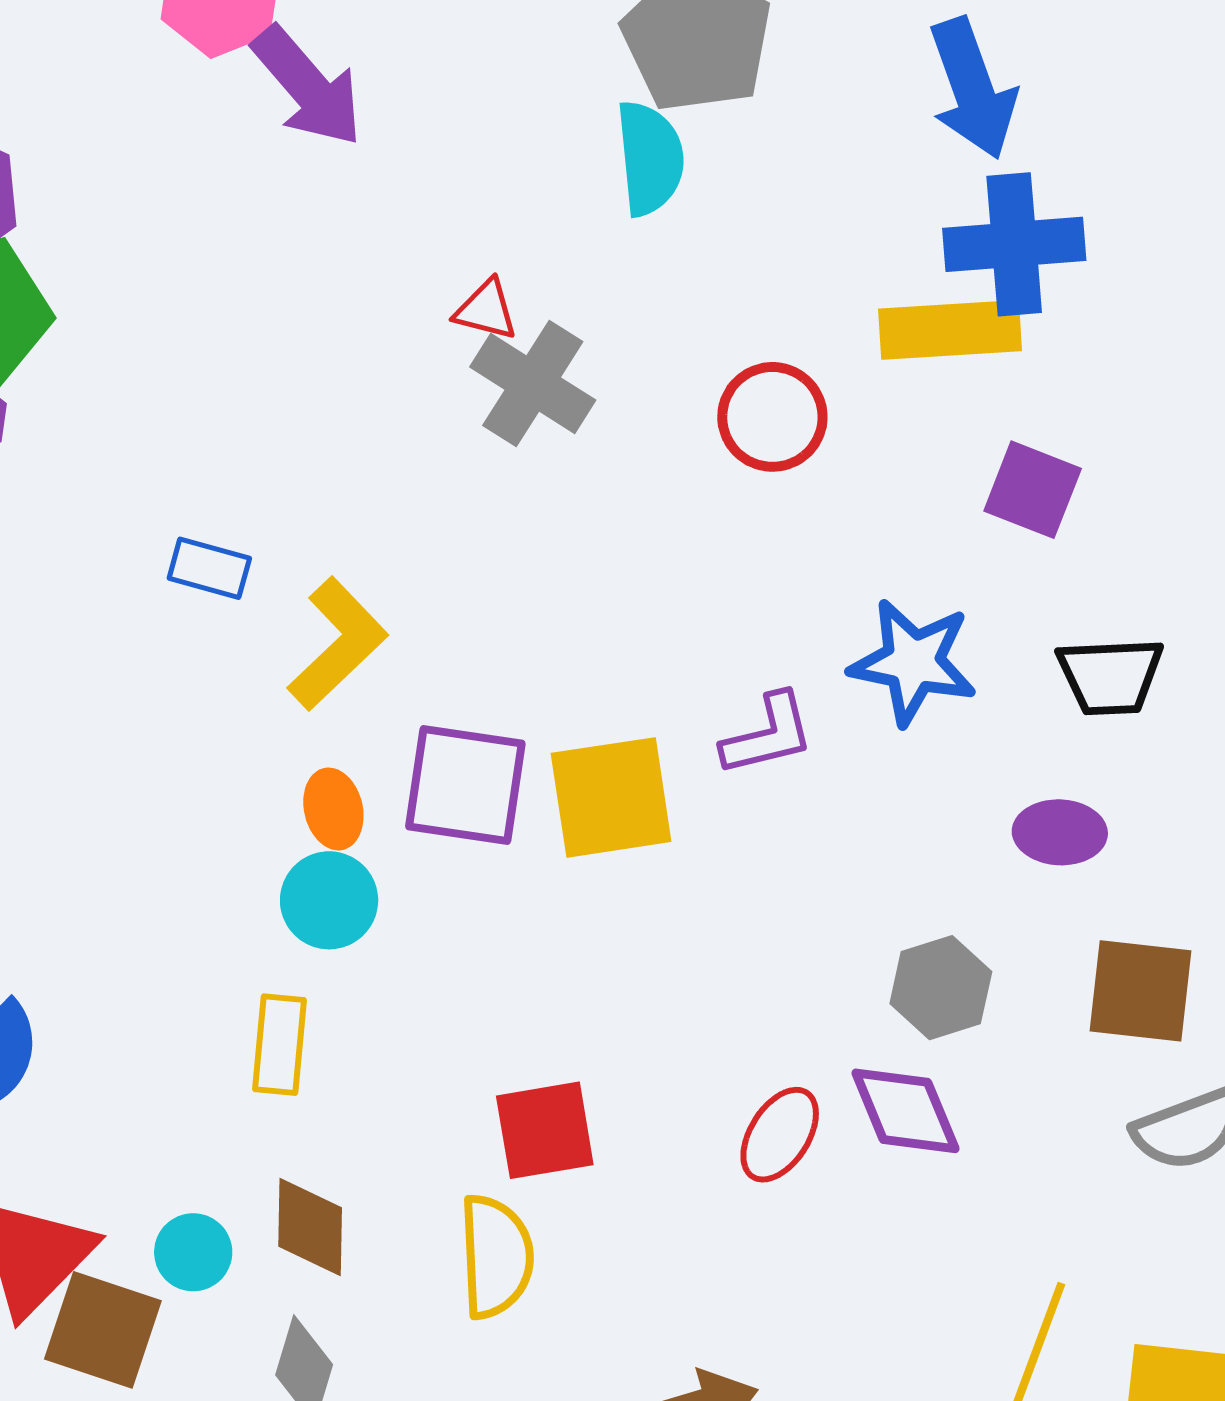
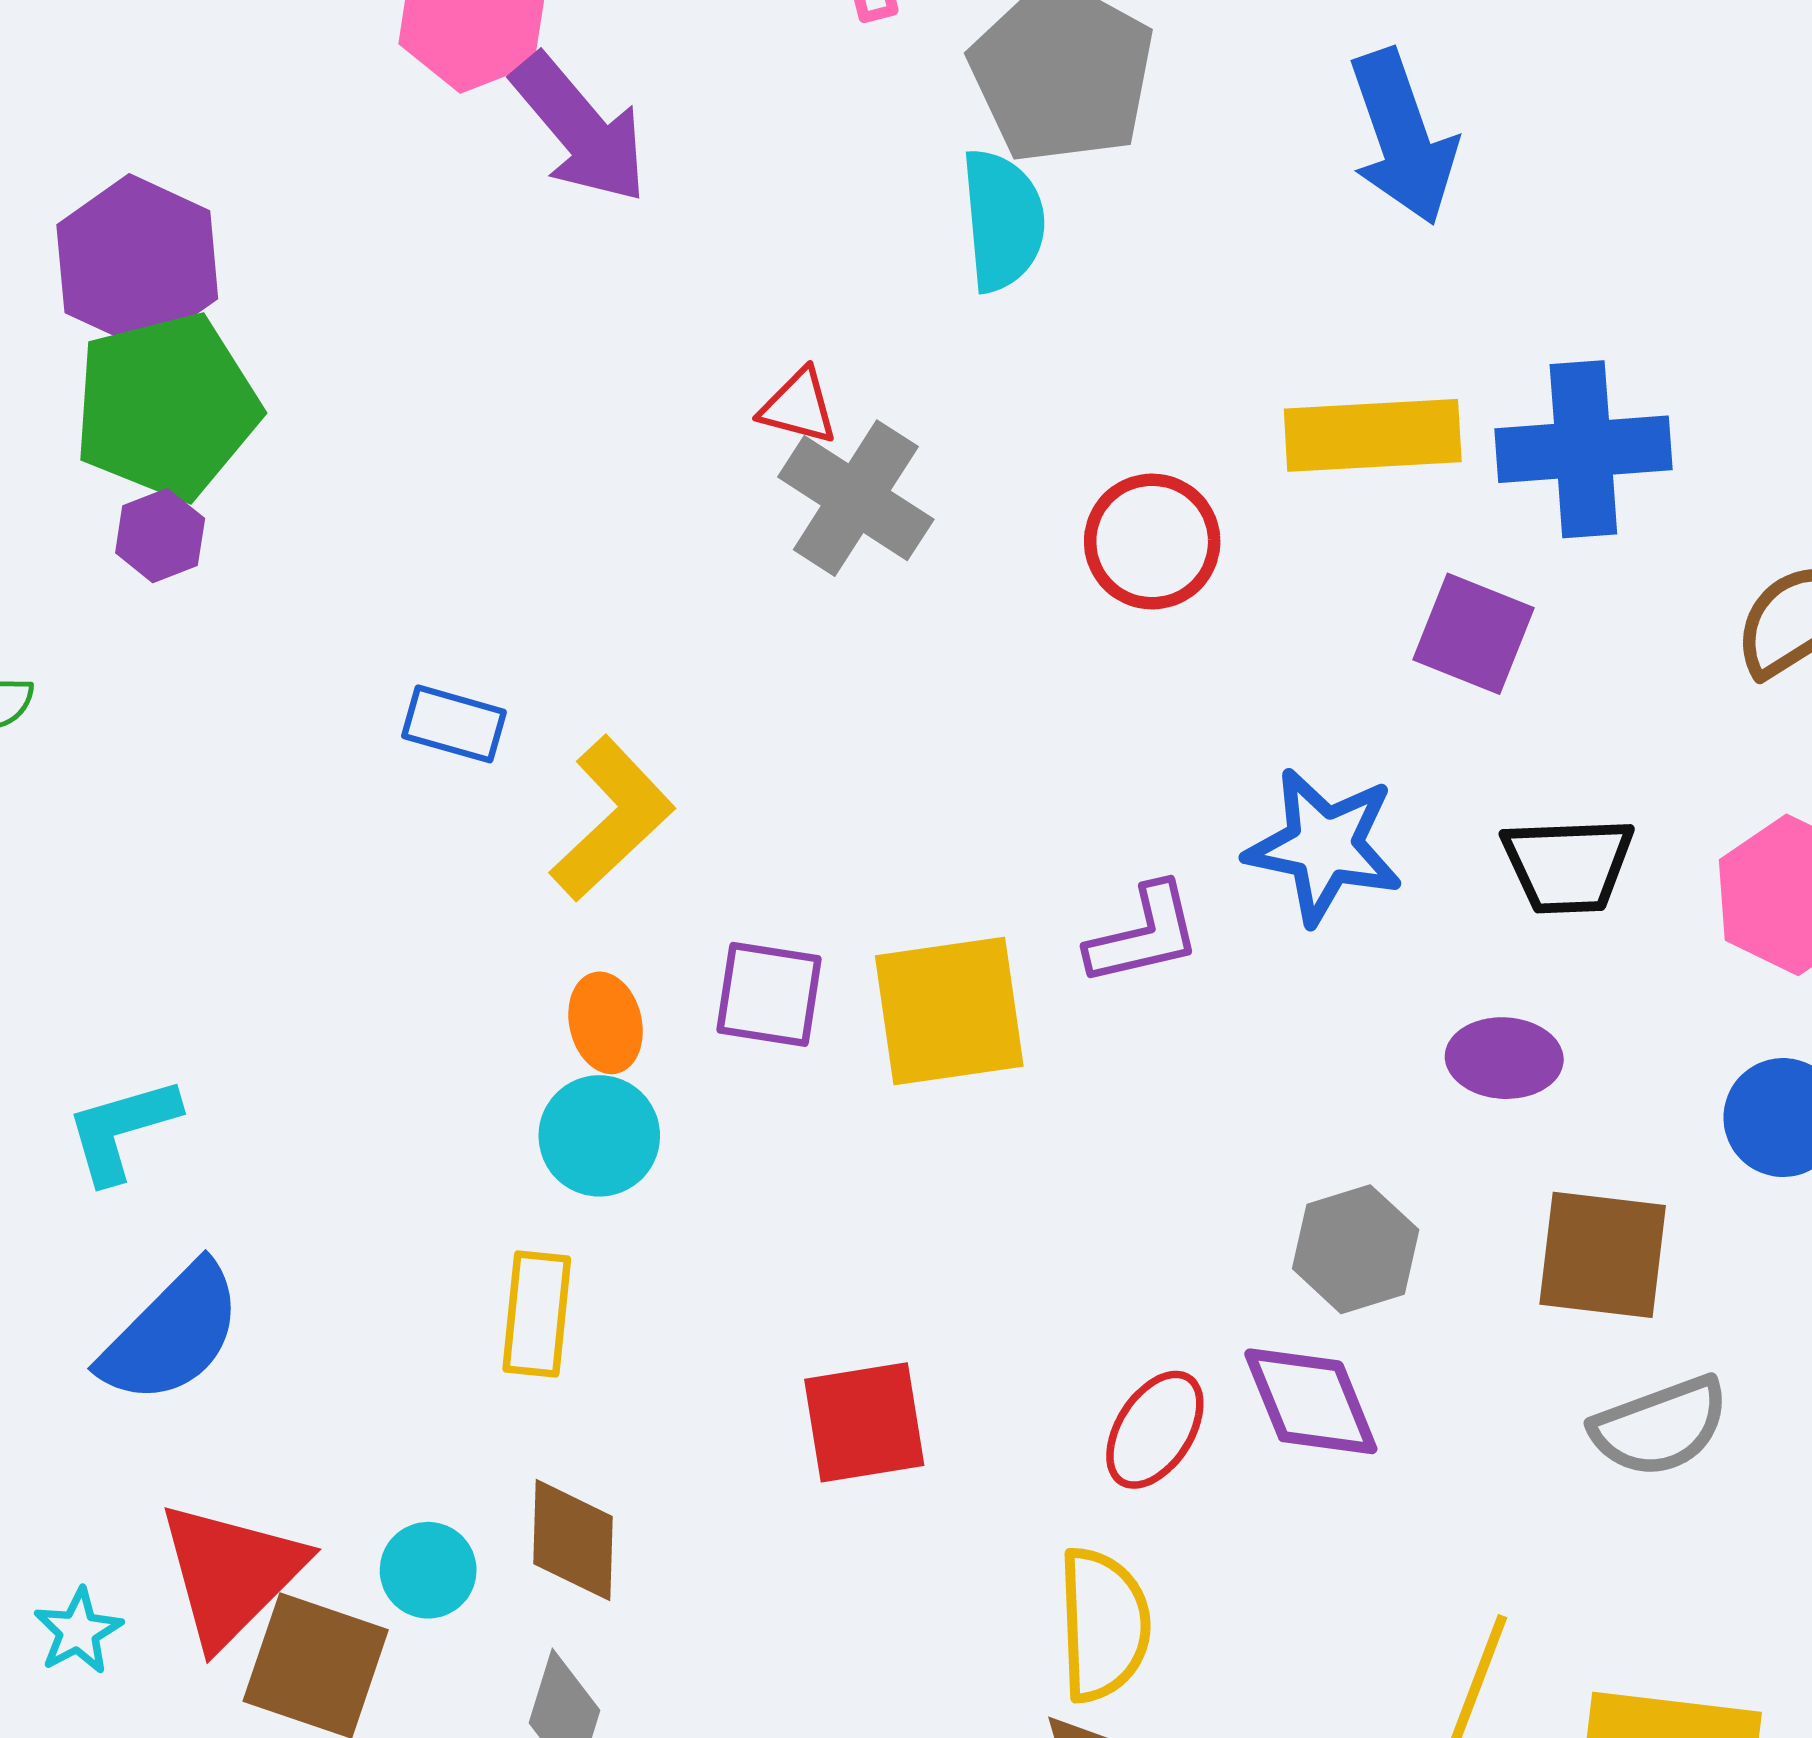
blue cross: (1014, 244) -> (1583, 449), moved
purple square: (465, 785) -> (769, 994), size x0.7
yellow semicircle: (496, 1257) -> (1103, 1625), moved

